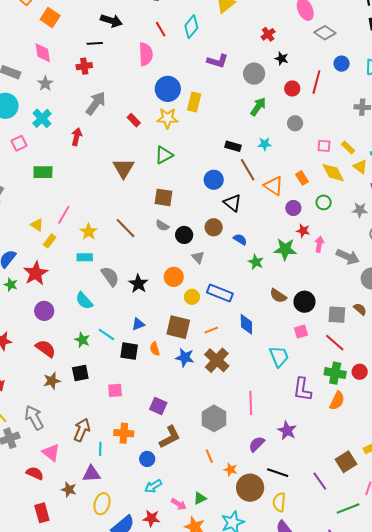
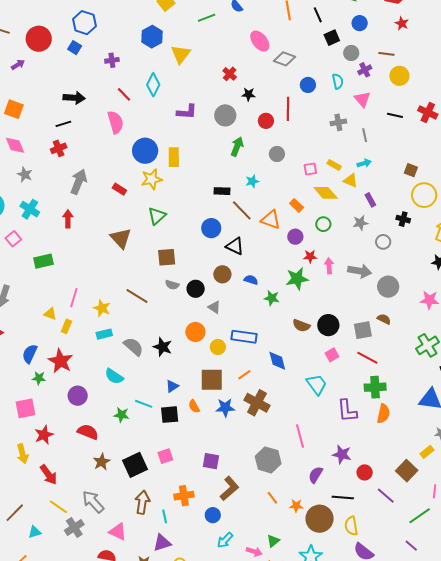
red circle: (360, 372) -> (365, 472), moved
black square: (80, 373) -> (135, 465), moved, size x1.4

